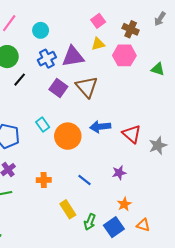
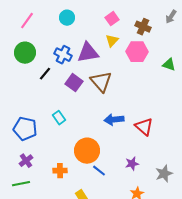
cyan circle: (41, 30) -> (67, 18), moved
yellow triangle: (98, 44) -> (112, 41), turned -32
blue cross: (47, 59) -> (63, 55), turned -36
black line: (20, 80) -> (45, 74), moved
orange circle: (68, 136) -> (87, 151), moved
gray star: (158, 145) -> (164, 174), moved

